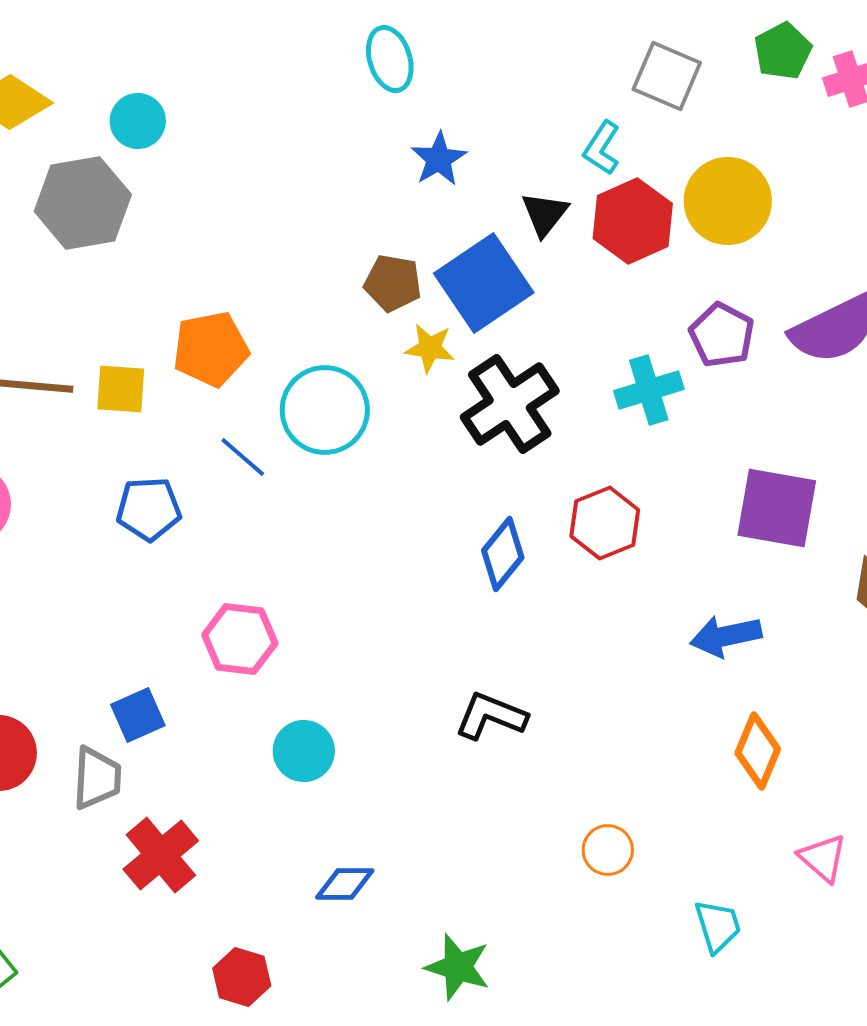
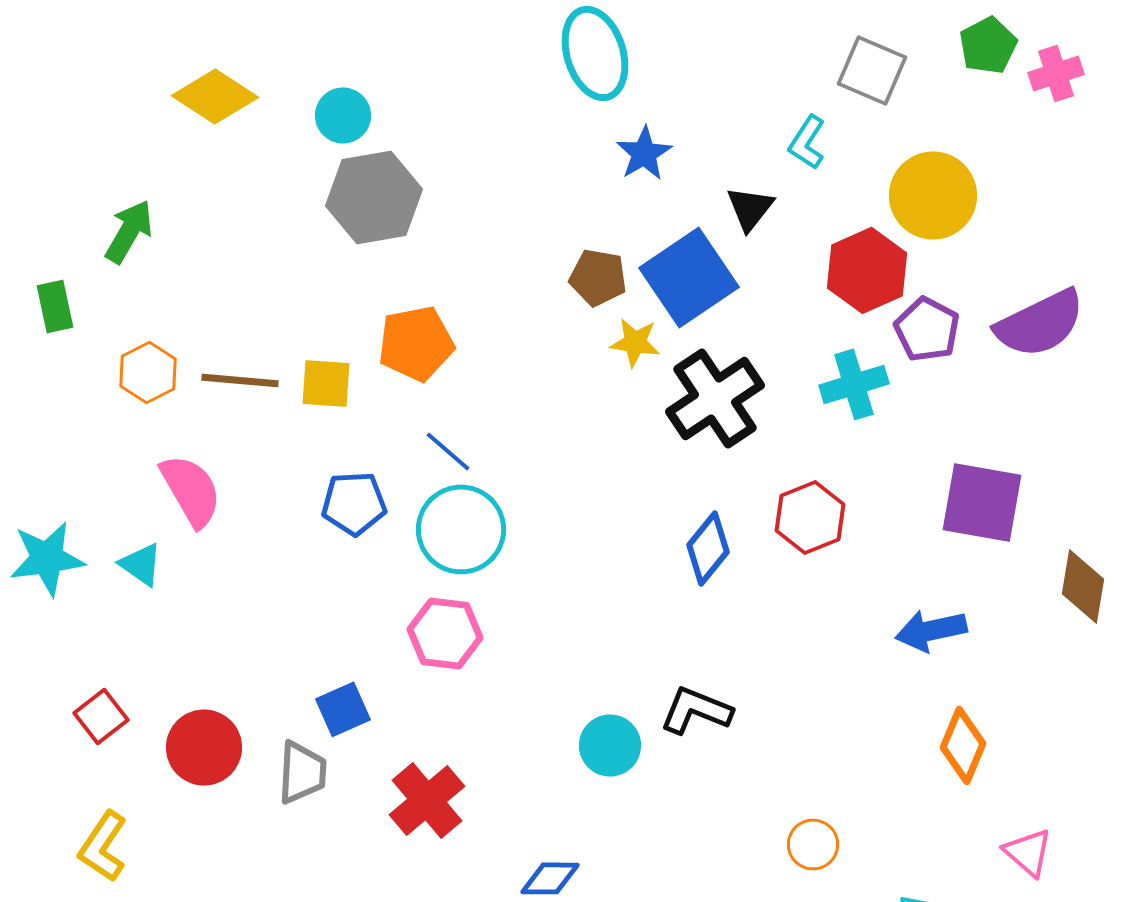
cyan ellipse: (390, 59) -> (595, 53), size x1.4
gray hexagon: (83, 203) -> (374, 197), moved
red hexagon: (633, 221) -> (867, 270), moved
cyan circle: (325, 410) -> (461, 529), moved
cyan circle: (304, 751) -> (610, 745), moved
red cross: (161, 855) -> (427, 800), moved

